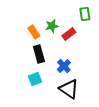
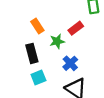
green star: (52, 26) -> (57, 41), moved
black rectangle: (39, 54) -> (32, 53), moved

